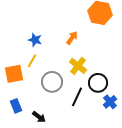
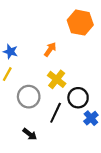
black arrow: (39, 117) -> (30, 134), moved

